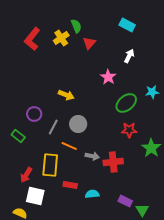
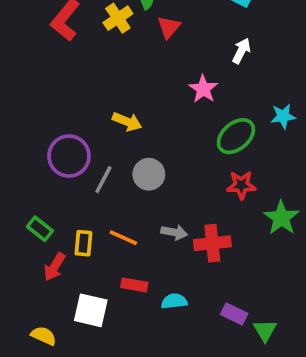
purple circle: (34, 114) -> (69, 156), size x1.5
green rectangle: (18, 136) -> (40, 229), moved
orange line: (69, 146) -> (123, 238), moved
yellow rectangle: (50, 165) -> (83, 243), moved, size x0.6
white square: (35, 196) -> (91, 310), moved

